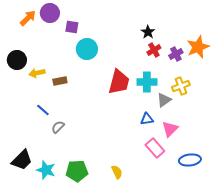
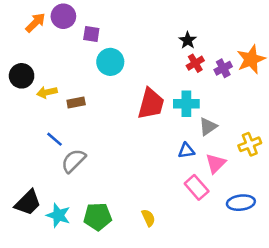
yellow cross: (181, 86) -> (250, 144), moved
gray semicircle: (58, 127) -> (74, 161), size x1.5

